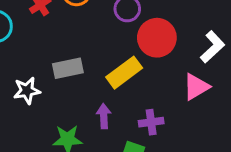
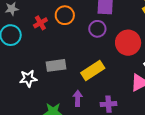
red circle: (157, 38) -> (128, 43), moved

